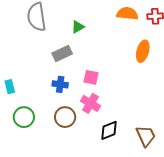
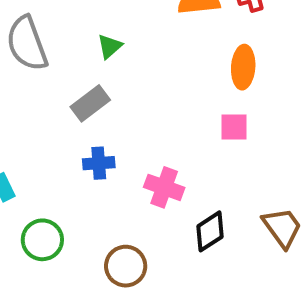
pink square: (91, 77) -> (234, 127), moved
brown circle: (65, 117) -> (126, 266), moved

